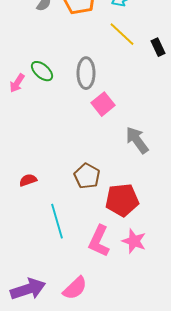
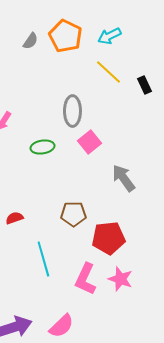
green ellipse: (42, 71) -> (42, 147), moved, turned -50
brown pentagon: (87, 176) -> (73, 214), turned -30

